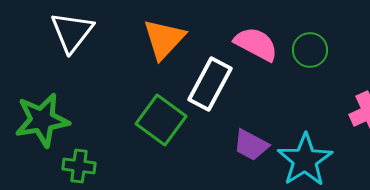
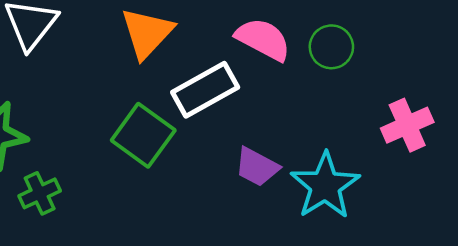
white rectangle: (210, 84) -> (205, 90), turned 33
green cross: (79, 166) -> (40, 193), turned -32

